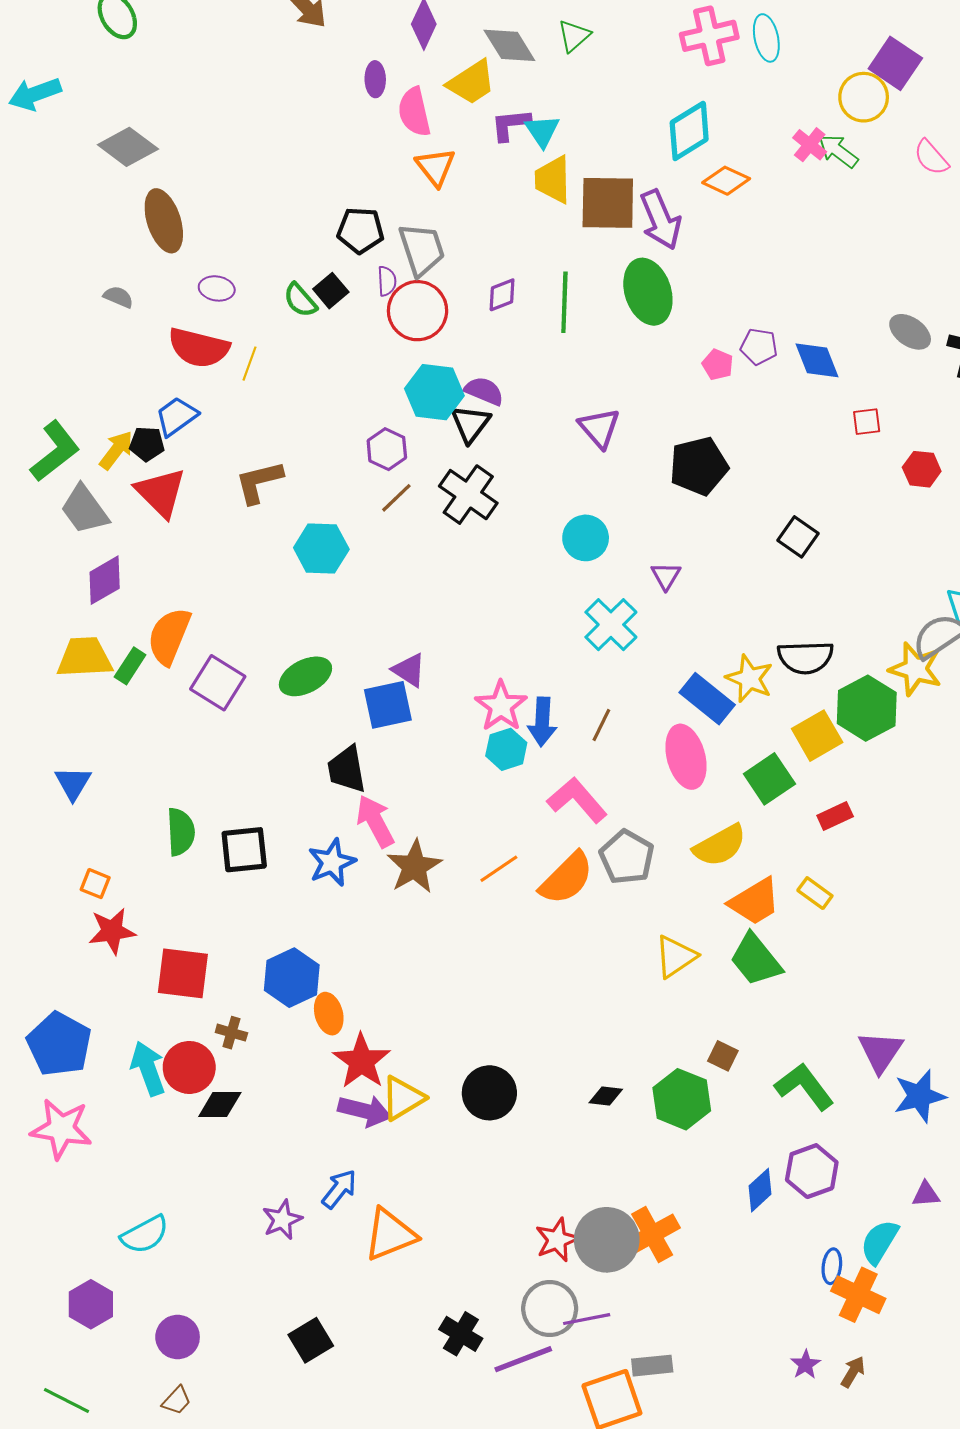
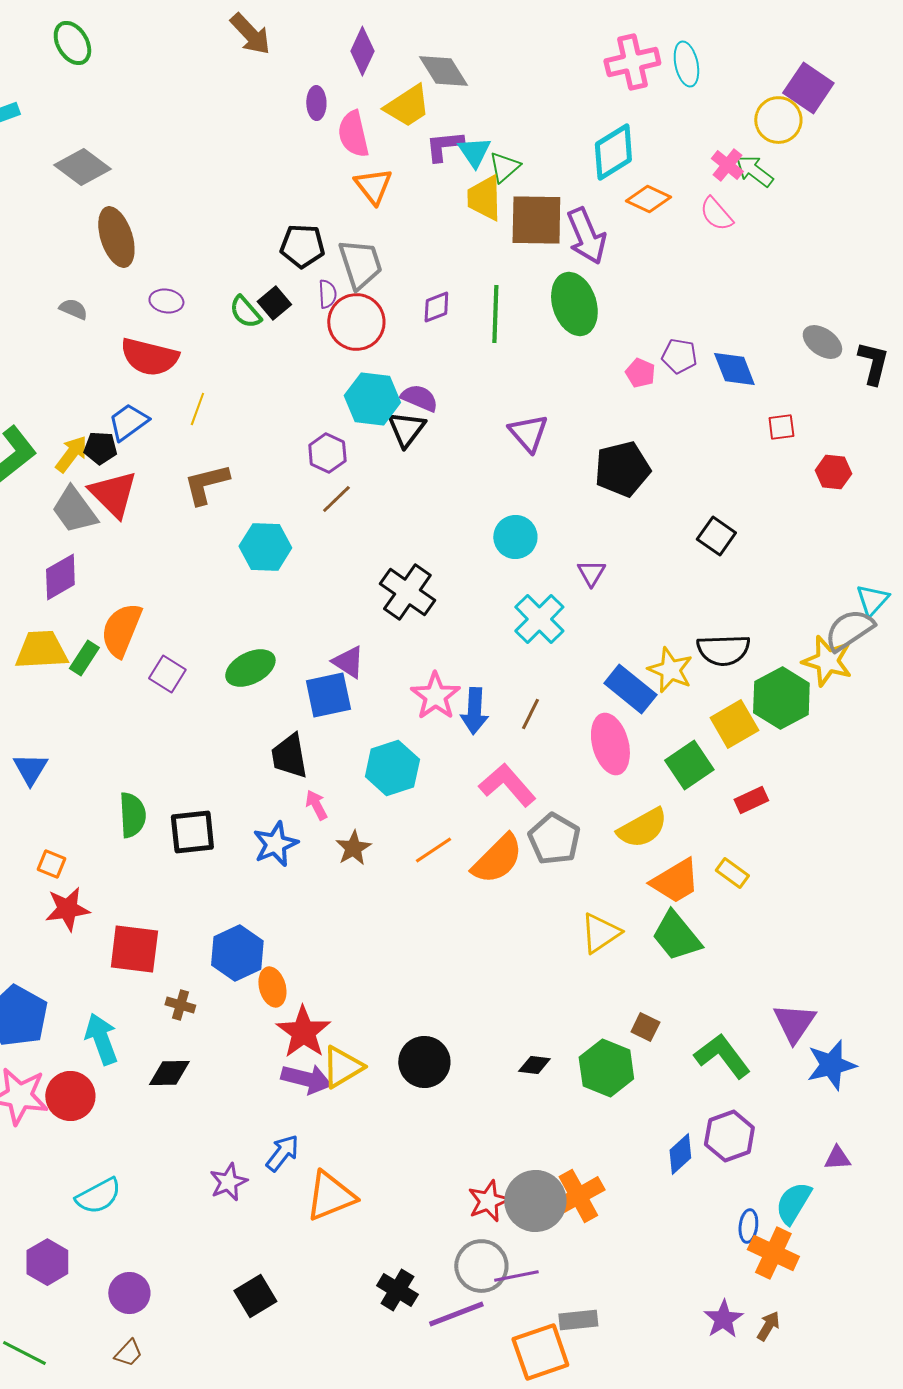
green triangle: (574, 36) -> (504, 167), moved
pink semicircle: (931, 157) -> (716, 214), moved
yellow line: (249, 364) -> (197, 409), moved
black cross: (468, 495) -> (407, 592), moved
gray trapezoid: (85, 509) -> (74, 510), moved
purple square: (218, 683) -> (167, 674), size x0.7
cyan hexagon: (506, 749) -> (392, 768), moved, size x1.4
pink arrow: (375, 821) -> (316, 805), size x0.6
brown star: (414, 867) -> (353, 848), size x0.7
red circle: (189, 1067) -> (70, 1096), moved
purple star: (805, 1365) -> (723, 1319), size x1.4

